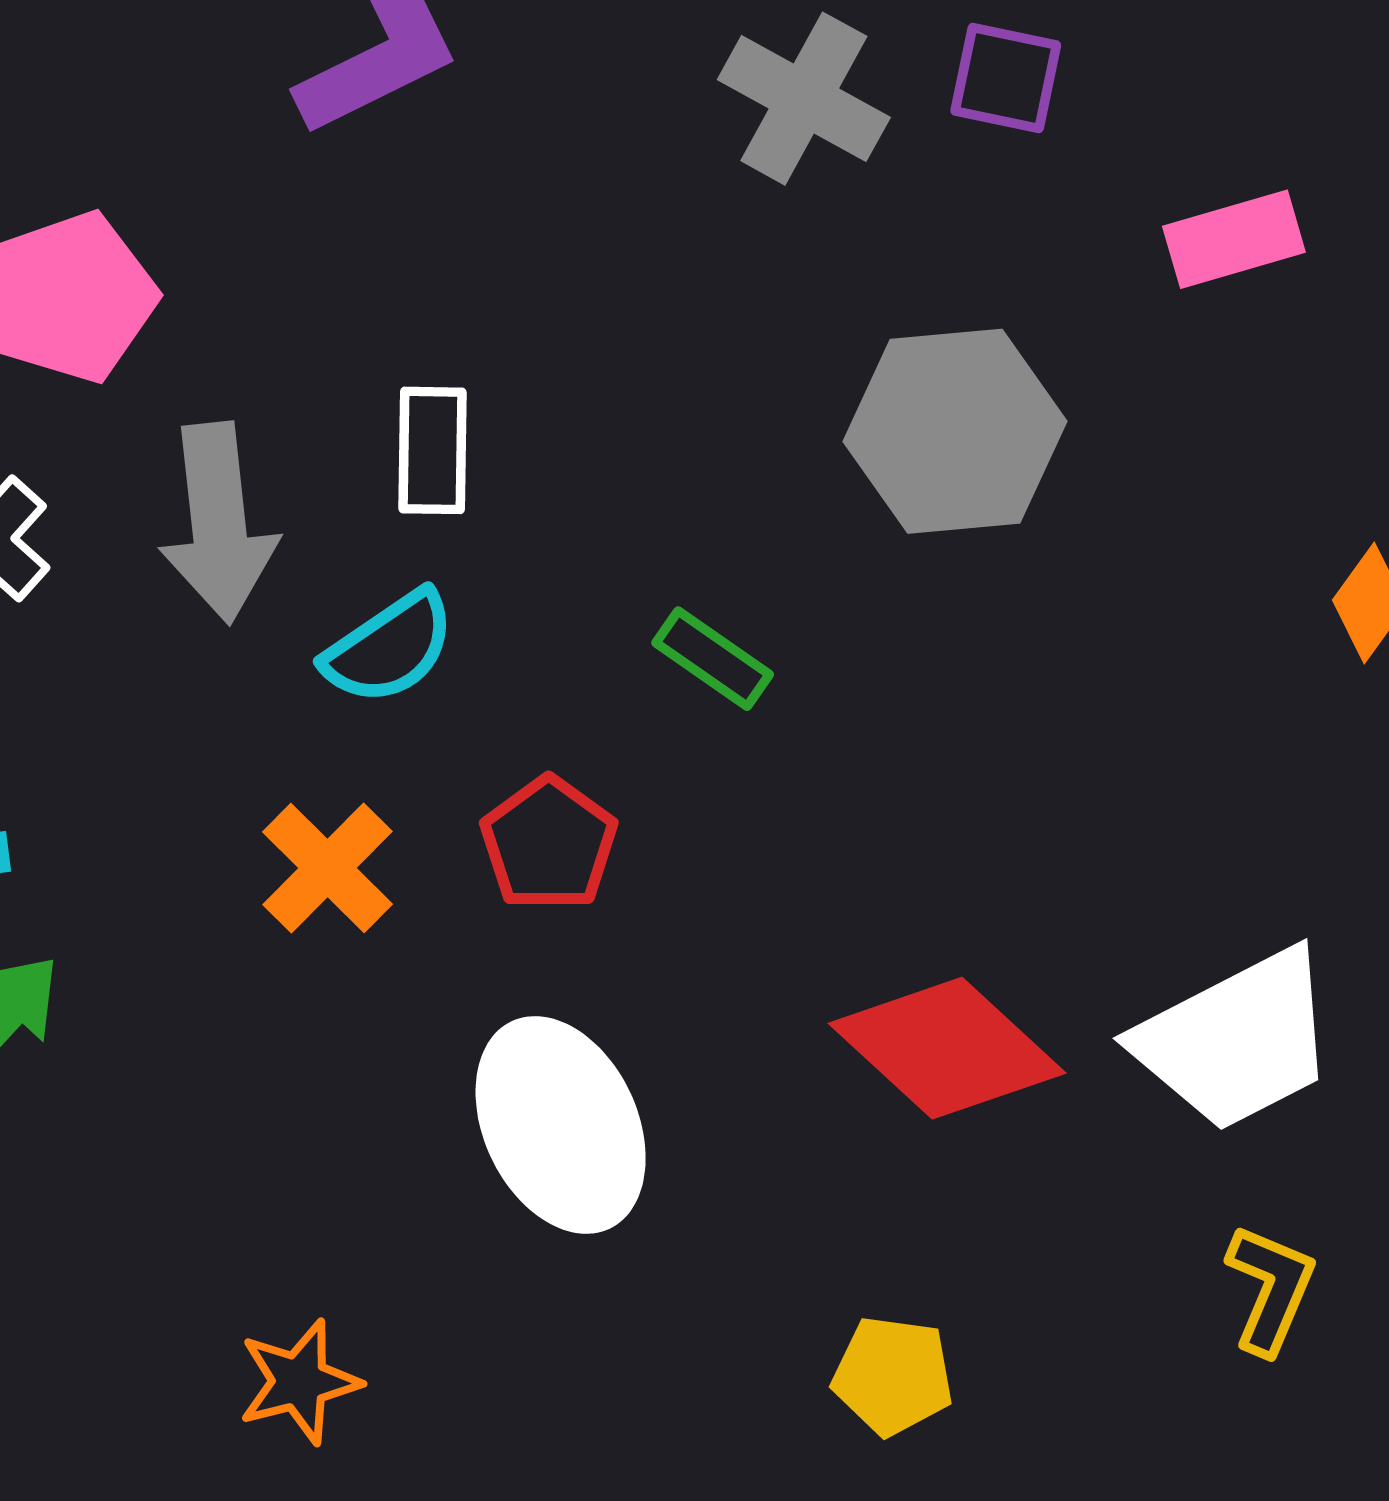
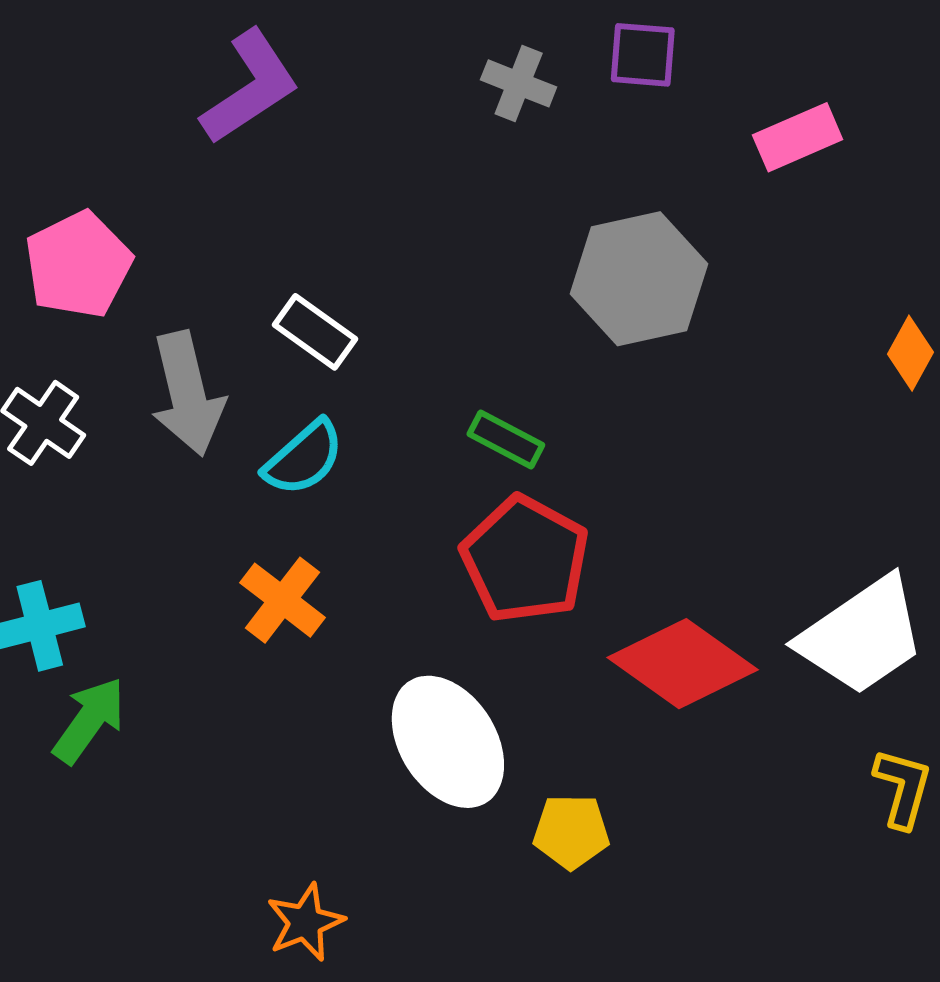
gray cross: (804, 99) -> (519, 83), size x0.7
white rectangle: (432, 450) -> (315, 332), turned -48
red pentagon: (549, 844) -> (525, 559), moved, size x1.5
yellow pentagon: (893, 1376) -> (571, 832), moved

